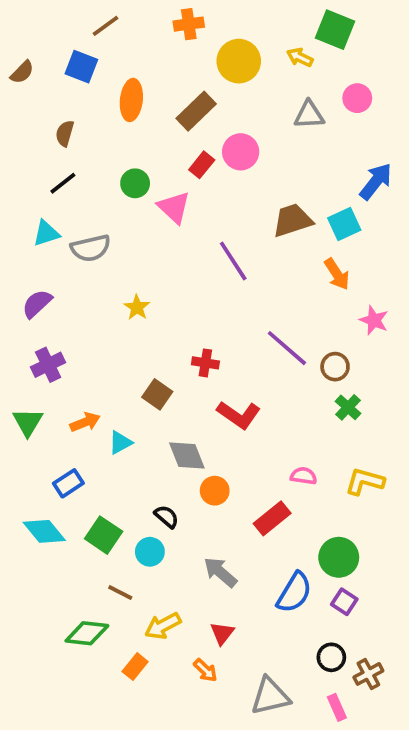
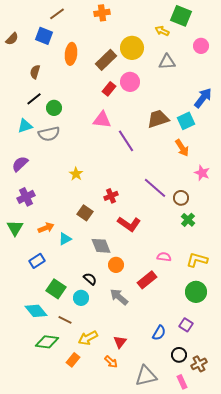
yellow circle: (239, 61) -> (132, 48), moved
pink circle: (357, 98) -> (201, 46), moved
green circle: (135, 183) -> (54, 108), moved
pink triangle: (174, 207) -> (102, 120), moved, turned -36
yellow star: (137, 307) -> (76, 174), moved
red cross: (205, 363) -> (111, 196), turned -32
cyan diamond: (44, 531) -> (36, 311), moved
green circle: (339, 557) -> (196, 292), moved
gray arrow: (220, 572) -> (119, 297), moved
blue semicircle: (294, 593) -> (159, 333), moved, size x0.7

